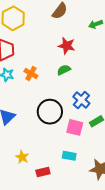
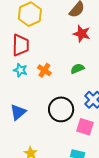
red star: (67, 46) -> (82, 34), moved

